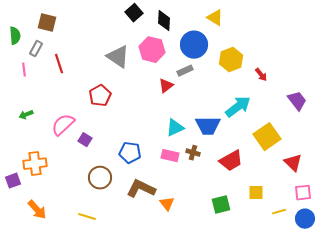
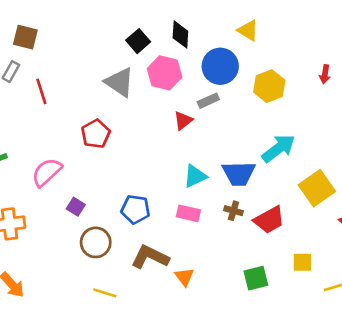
black square: (134, 13) -> (138, 41), moved
red arrow: (261, 75) -> (325, 74), moved, turned 48
purple square: (85, 140) -> (76, 207), moved
brown cross: (193, 153) -> (233, 211), moved
yellow line: (87, 217) -> (105, 293), moved

